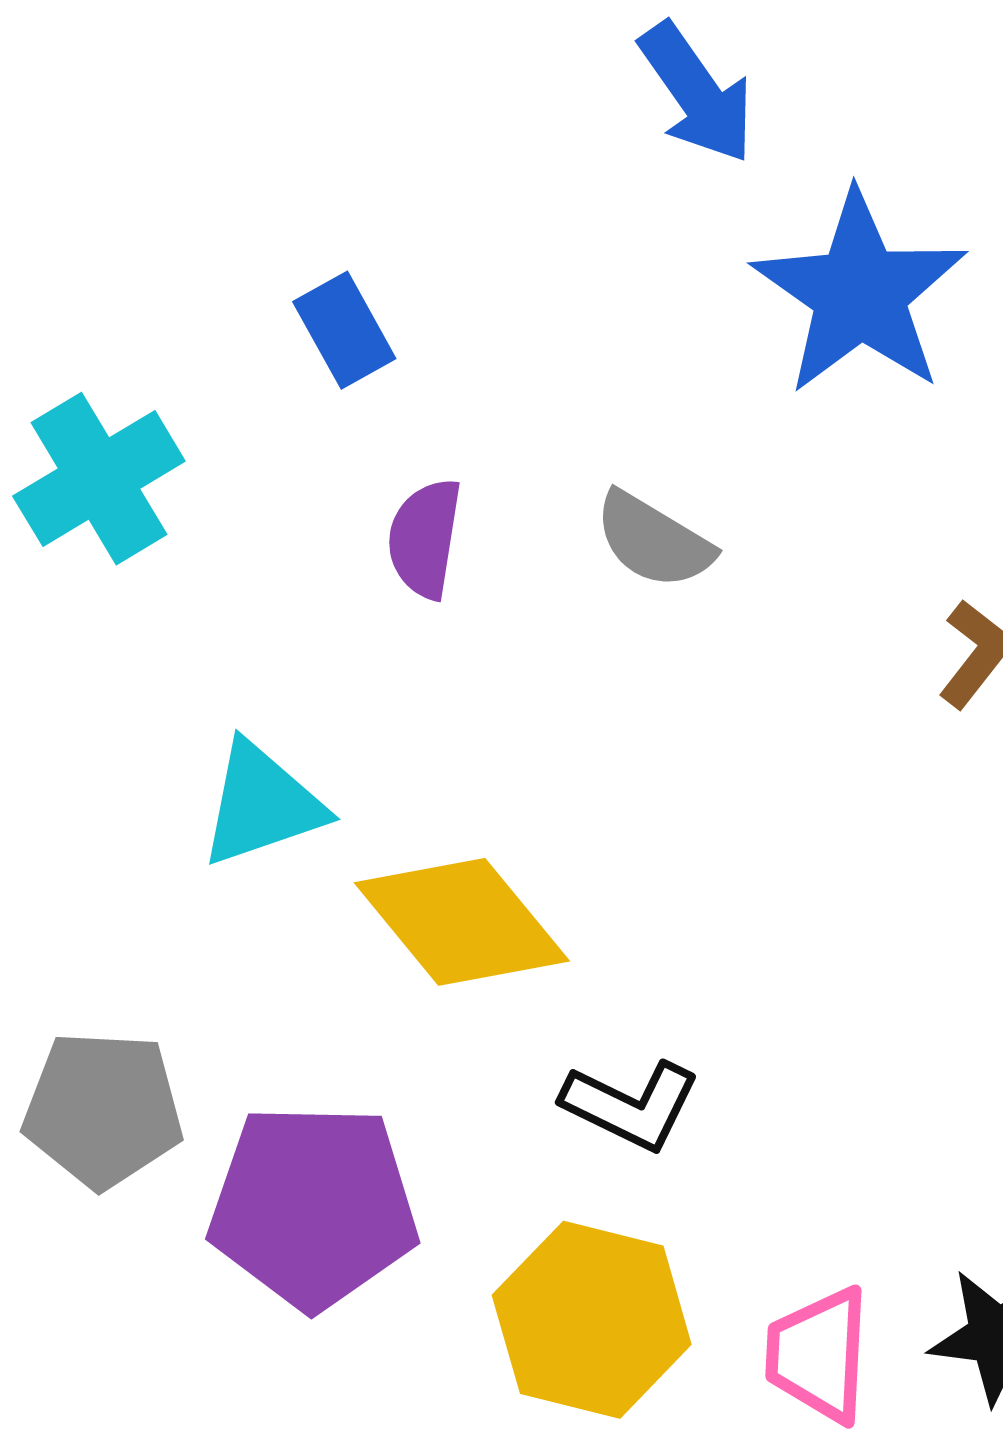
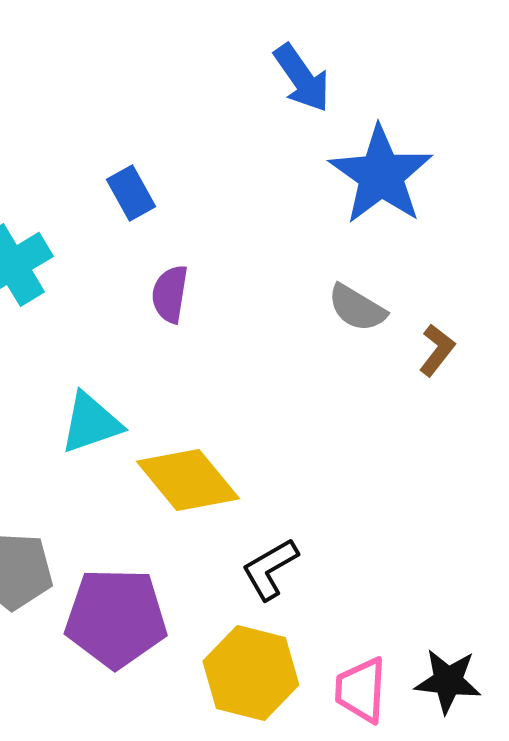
gray semicircle: (654, 540) -> (357, 308), moved
black L-shape: (631, 1105) -> (270, 569), turned 124

